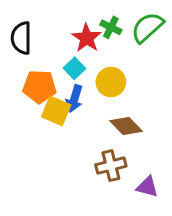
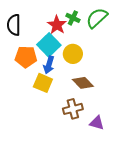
cyan square: (74, 68) -> (49, 45), size x1.6
yellow square: (56, 111) -> (43, 83), moved

